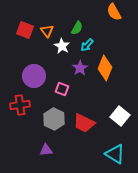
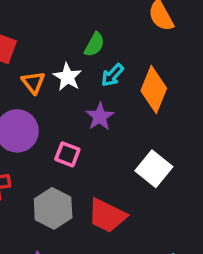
orange triangle: (47, 31) -> (33, 82), moved
orange diamond: (105, 68) -> (154, 90), moved
white square: (120, 116) -> (154, 169), moved

